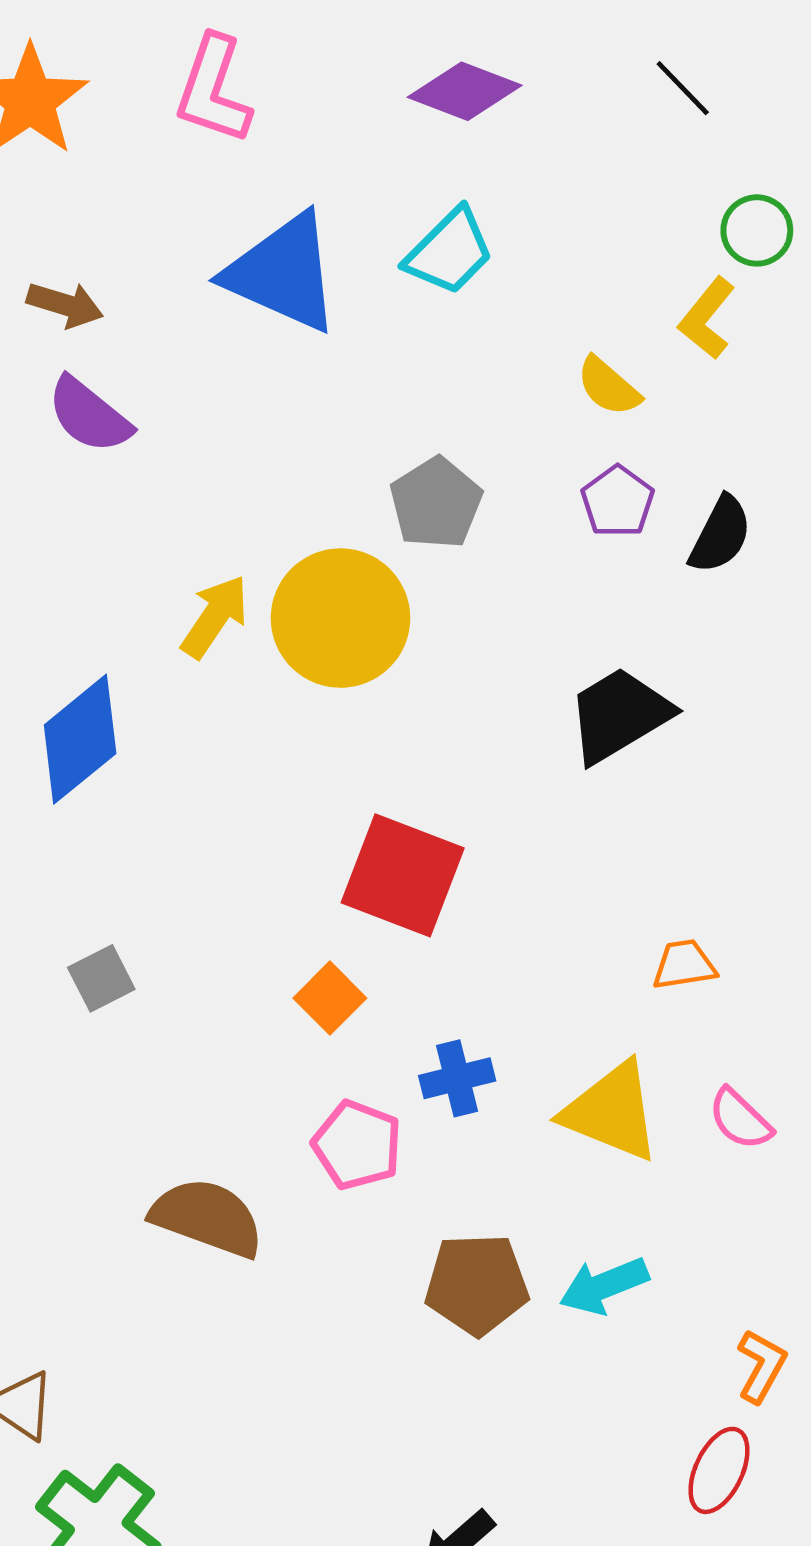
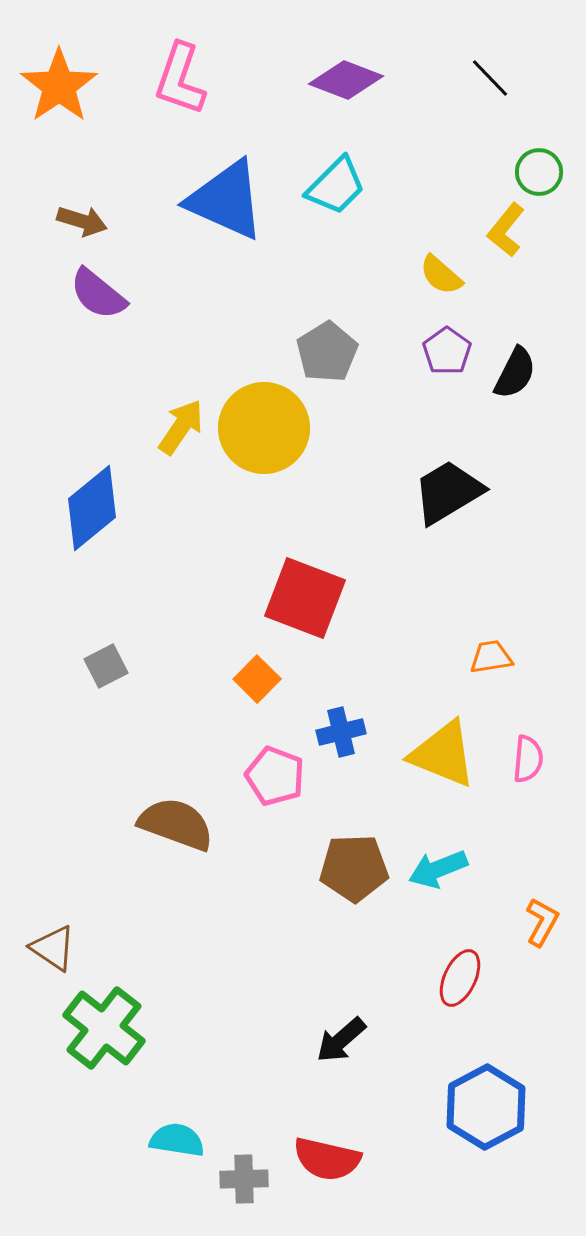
pink semicircle: (740, 1119) -> (528, 759), turned -129
red ellipse: (719, 1470) -> (460, 978), moved

